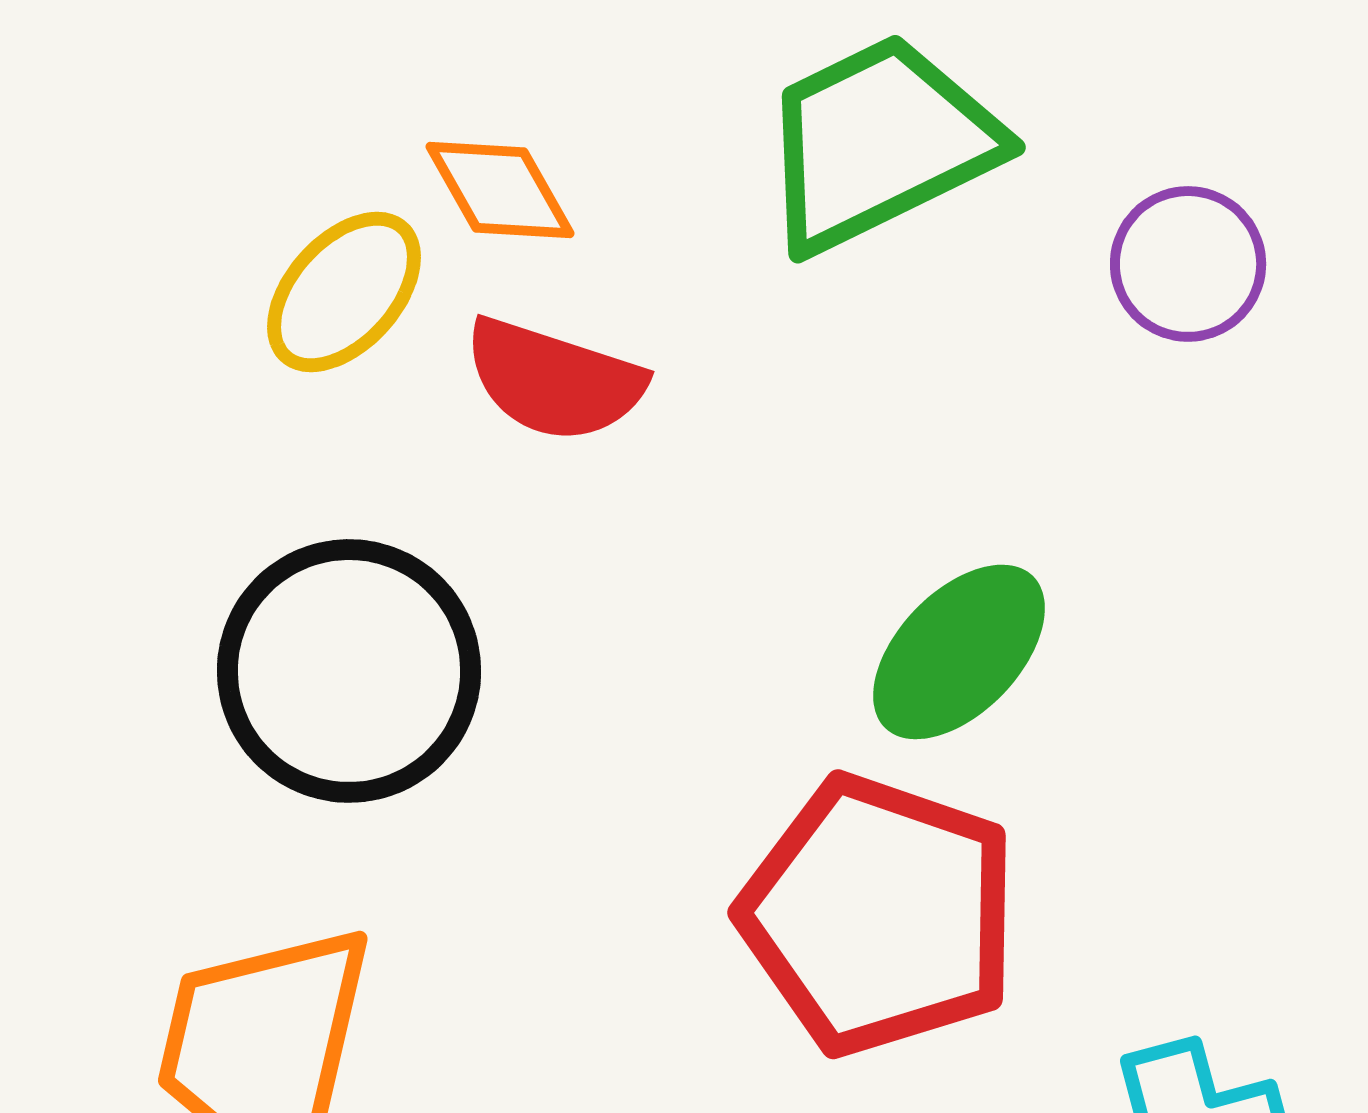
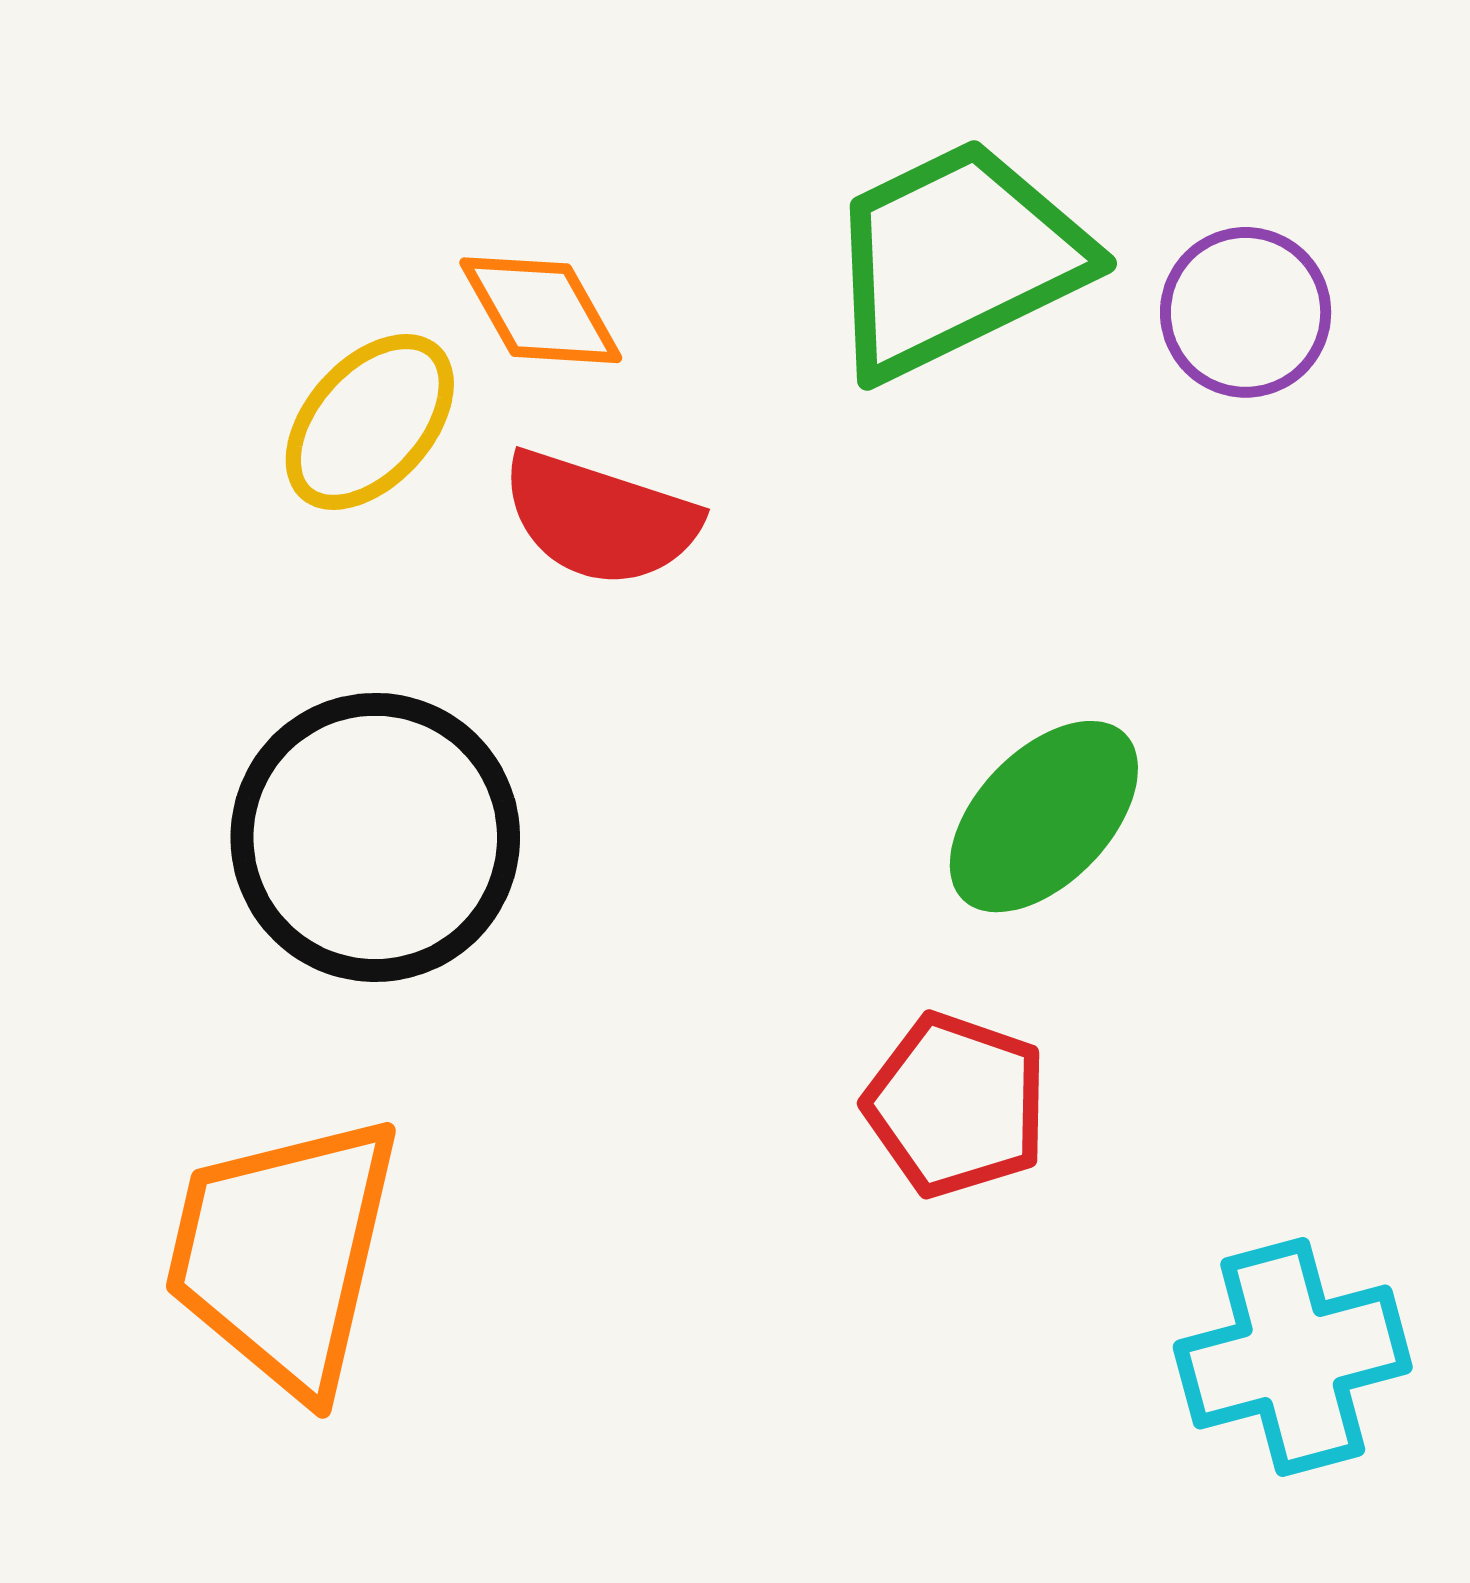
purple circle: (1188, 264) -> (1246, 312), moved
red pentagon: (879, 915) -> (956, 1105), size x0.6

